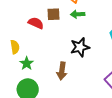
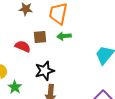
black star: (80, 47) -> (45, 71), moved

